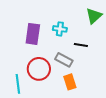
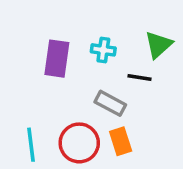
green triangle: (94, 16) -> (158, 45), moved
red circle: (39, 69) -> (79, 143), moved

